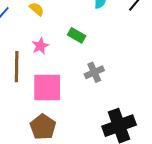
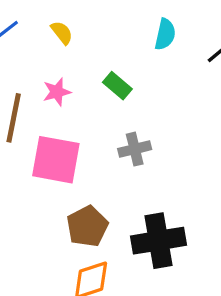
brown pentagon: (43, 127) -> (87, 226), moved

